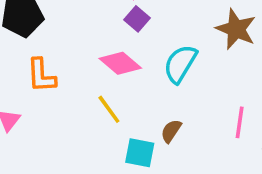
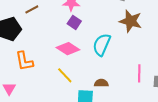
brown semicircle: (171, 131) -> (101, 83), turned 64

